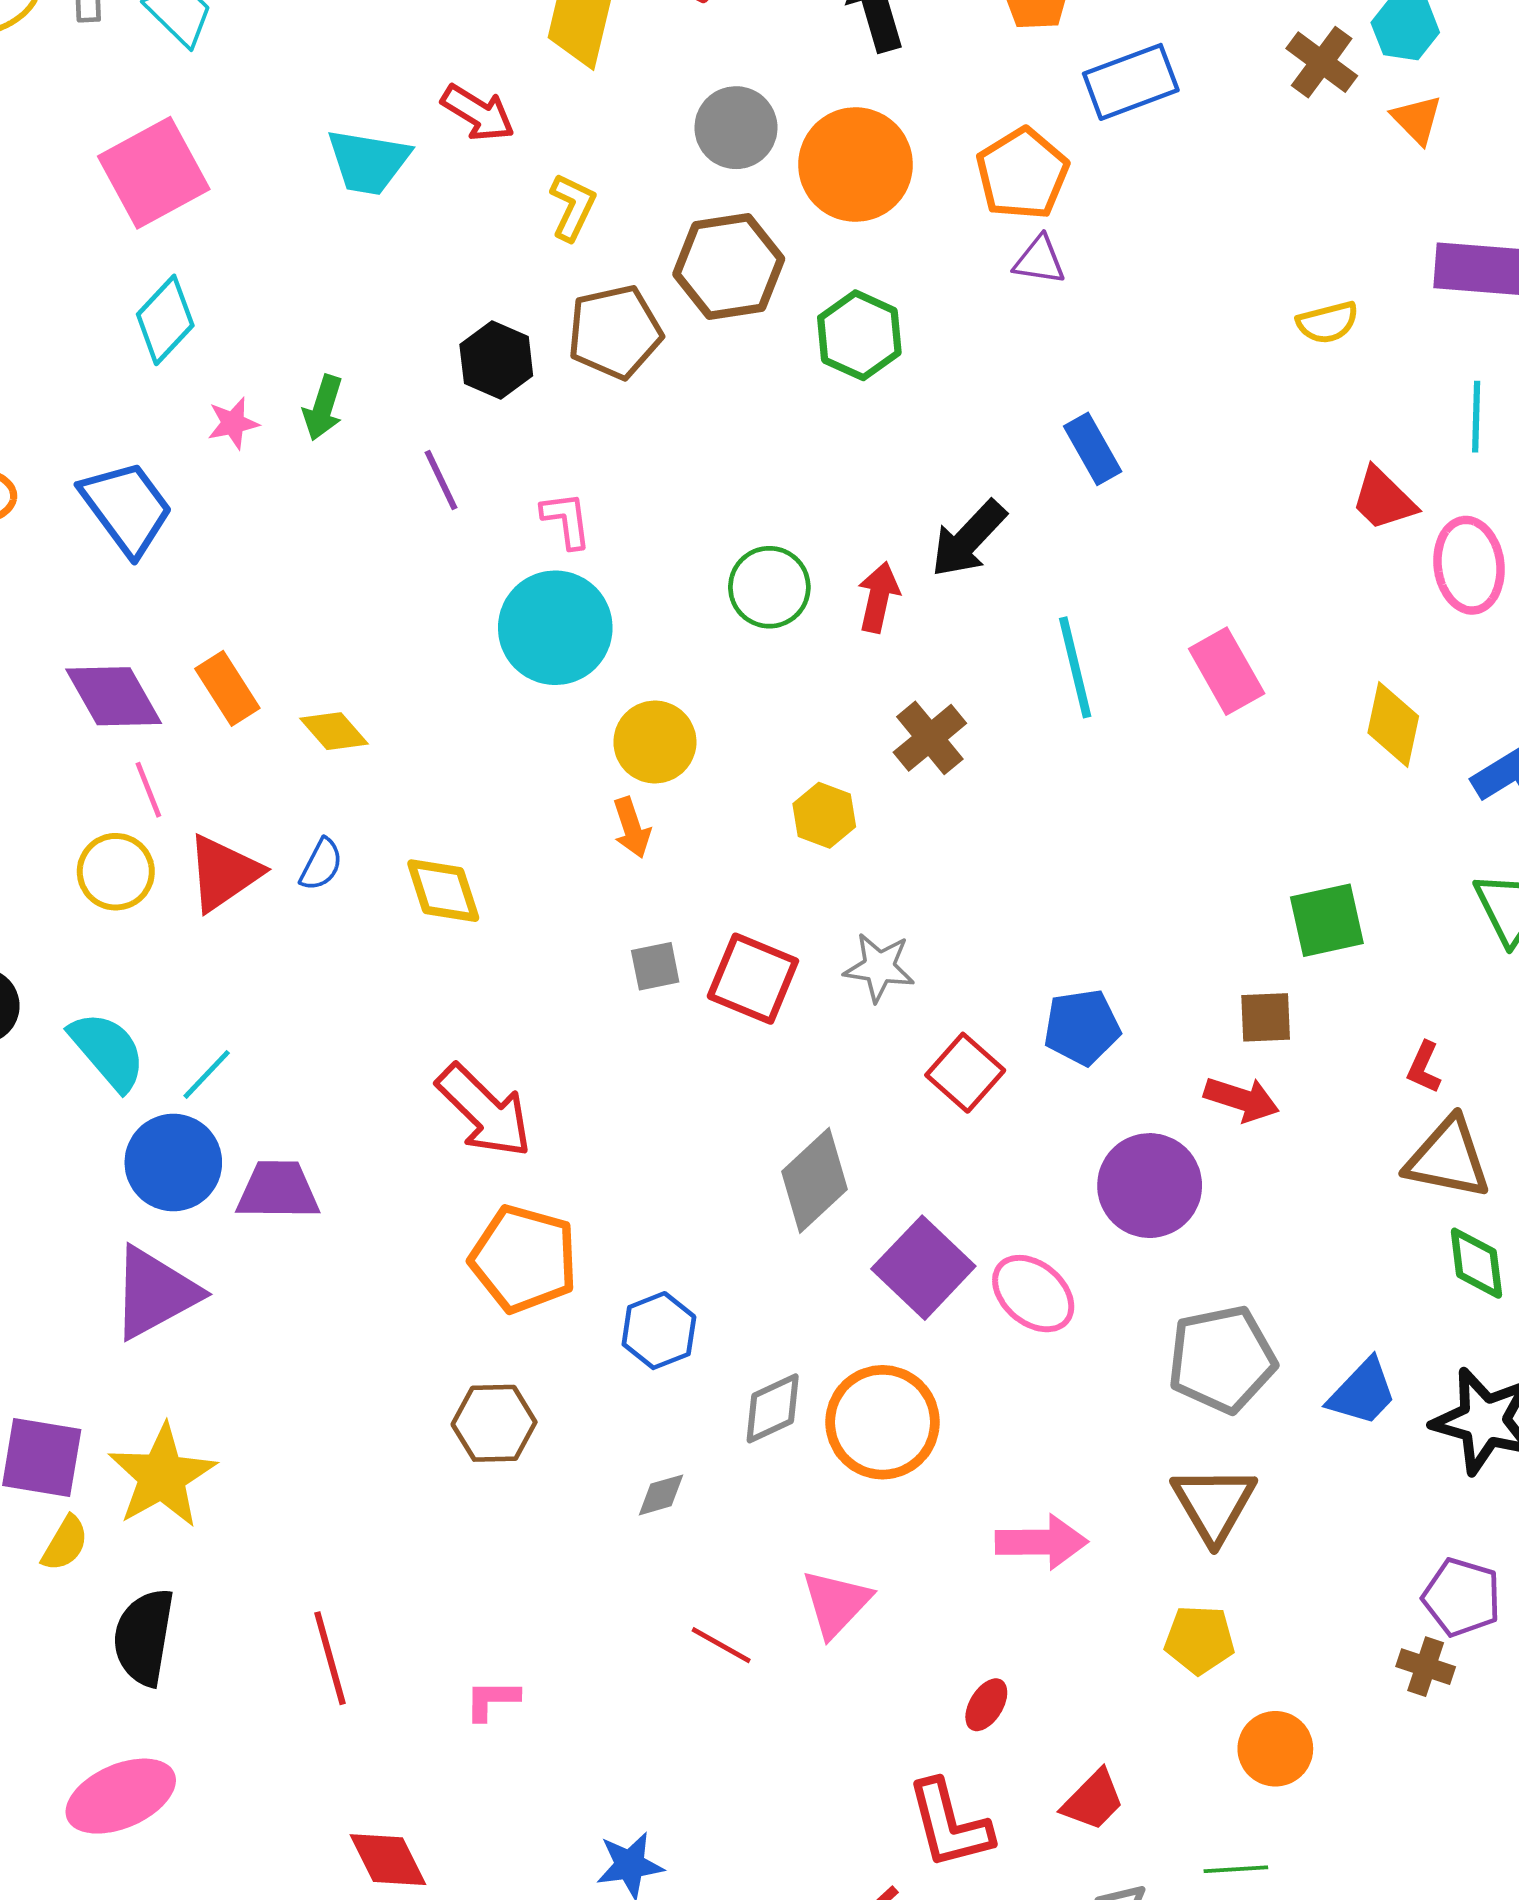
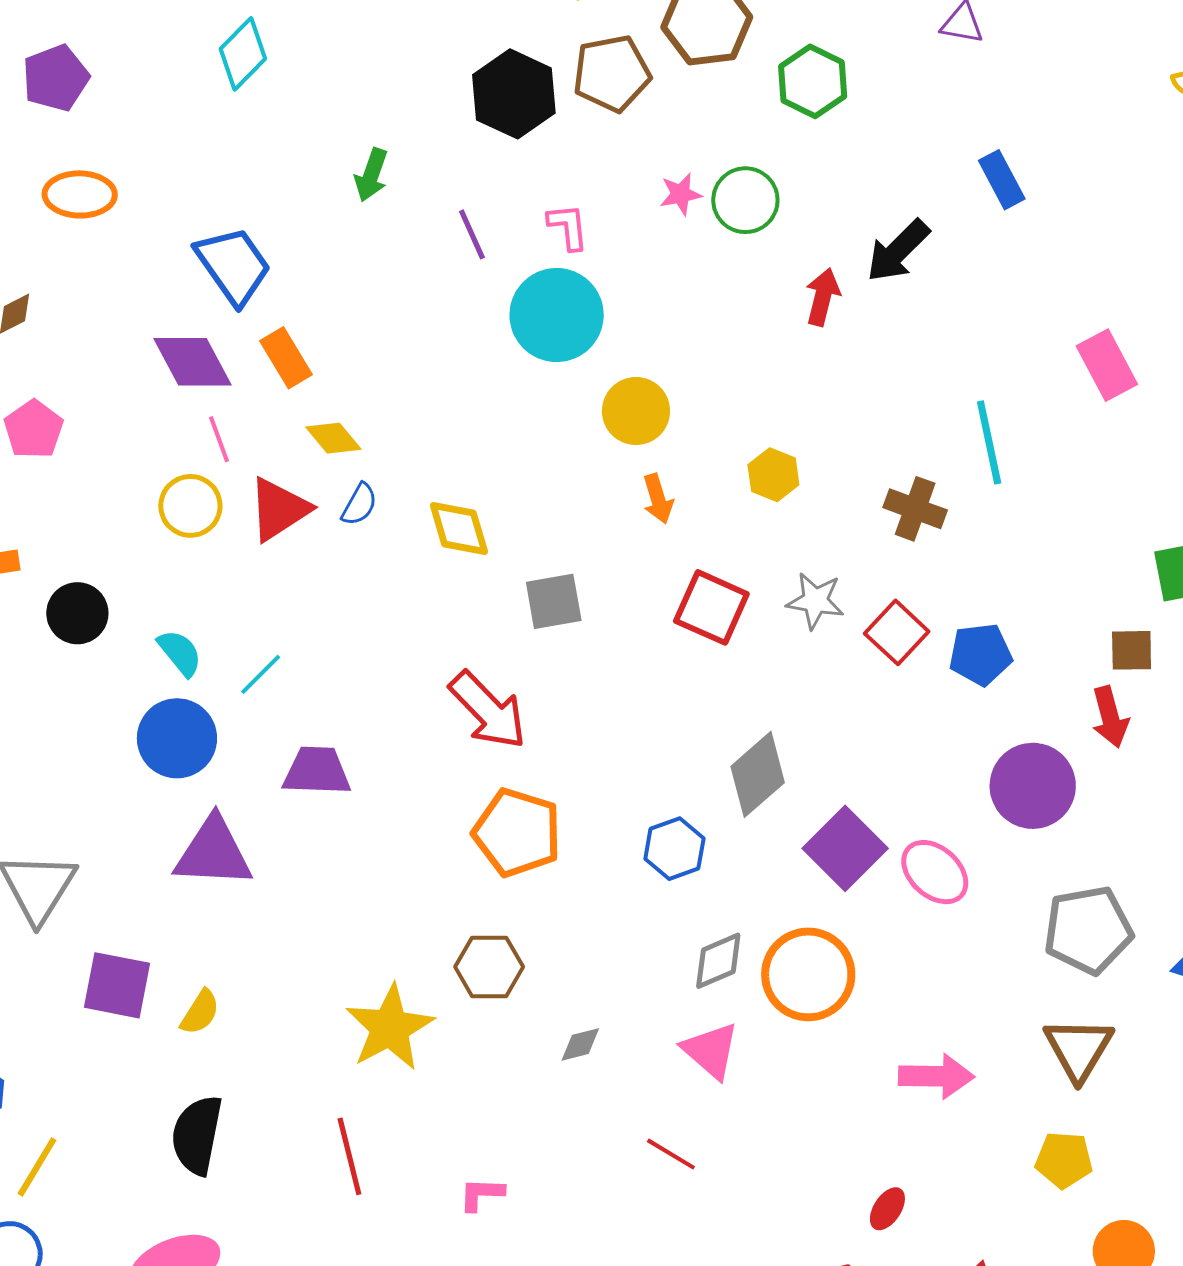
black hexagon: (496, 360) -> (514, 94), size x1.4
green arrow: (323, 408) -> (371, 175), moved
pink star: (233, 423) -> (681, 194), moved
purple line: (441, 480) -> (472, 234), moved
blue trapezoid: (127, 508) -> (233, 266), moved
green circle: (769, 587) -> (745, 200), moved
cyan line: (1075, 667) -> (989, 442), moved
yellow diamond: (334, 731) -> (333, 438), moved
brown cross: (930, 738) -> (915, 509), moved, turned -32
orange arrow: (632, 828) -> (658, 499), moved
gray square: (655, 966) -> (554, 601), moved, size x1.4
cyan semicircle: (108, 1051) -> (180, 653), size x0.7
red square: (965, 1073) -> (897, 632), moved
red arrow: (1242, 1099) -> (1110, 717), turned 56
blue circle: (173, 1163) -> (177, 738), moved
purple triangle: (155, 1293) -> (213, 852), turned 30
blue hexagon: (659, 1331) -> (674, 849), moved
yellow star: (162, 1476) -> (390, 1028), moved
gray diamond: (661, 1495) -> (580, 1044), moved
yellow semicircle: (65, 1543) -> (200, 1012), moved
pink triangle: (836, 1603) -> (711, 1051), moved, turned -34

